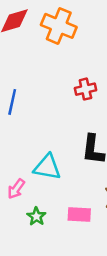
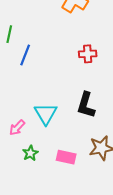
cyan triangle: (47, 167) -> (46, 114), turned 40

